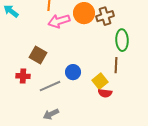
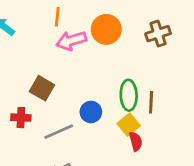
brown cross: (105, 16) -> (158, 34), moved
green ellipse: (122, 40) -> (129, 95), moved
red semicircle: (105, 93) -> (136, 141), turned -112

